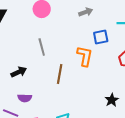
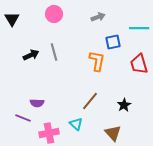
black arrow: (19, 72) -> (31, 55), moved
brown line: (60, 74) -> (90, 101), moved, turned 30

